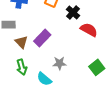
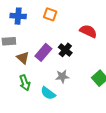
black cross: (73, 12) -> (65, 50), moved
red semicircle: (89, 30) -> (88, 31), moved

